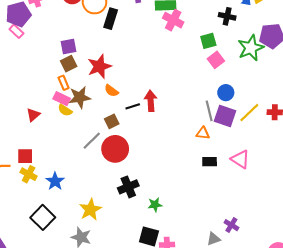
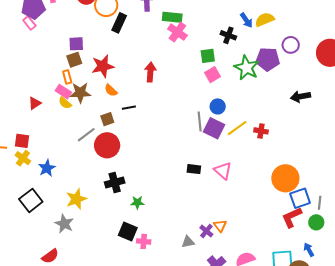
green star: (251, 48) -> (247, 68), turned -30
red arrow: (151, 101) -> (150, 72), moved
orange triangle: (203, 133) -> (220, 226), moved, turned 40

